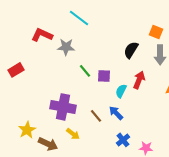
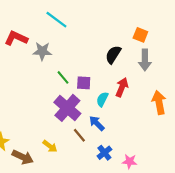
purple cross: (63, 107) -> (67, 108), moved, turned 30
brown line: (96, 116) -> (79, 135), moved

